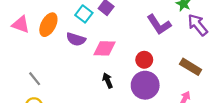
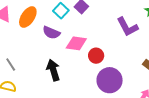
red circle: (144, 60) -> (96, 56), moved
black arrow: (108, 80) -> (53, 70), moved, size x1.5

